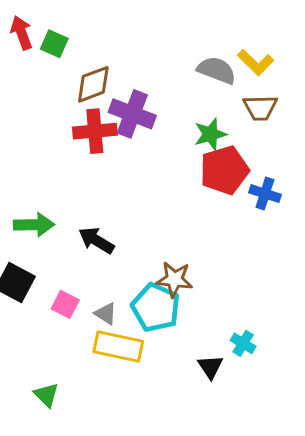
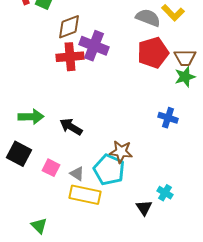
brown trapezoid: (260, 108) -> (185, 58), moved
green star: (210, 134) -> (185, 77), moved
red pentagon: (224, 170) -> (153, 53), moved
blue cross: (265, 194) -> (168, 118), moved

